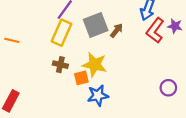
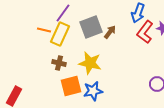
orange line: (12, 40) -> (44, 30), moved
orange square: (81, 78) -> (71, 86), moved, size x1.5

